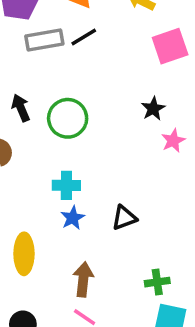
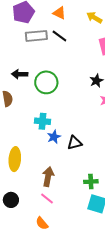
black line: (84, 37) -> (59, 36), turned 63
black arrow: (21, 108) -> (20, 74), turned -70
blue star: (73, 218) -> (54, 137), moved

